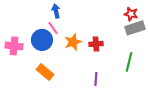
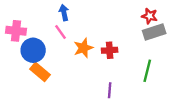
blue circle: (42, 40) -> (33, 50), moved
pink cross: (14, 46) -> (16, 31), moved
orange rectangle: (45, 72) -> (40, 72), moved

